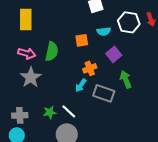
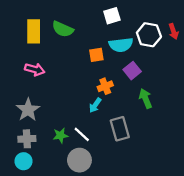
cyan semicircle: (104, 31) -> (121, 45), size x1.5
green semicircle: (52, 51) -> (63, 29), moved, turned 102
gray star: (31, 77) -> (28, 110), moved
gray rectangle: (104, 93) -> (120, 129), moved, turned 55

